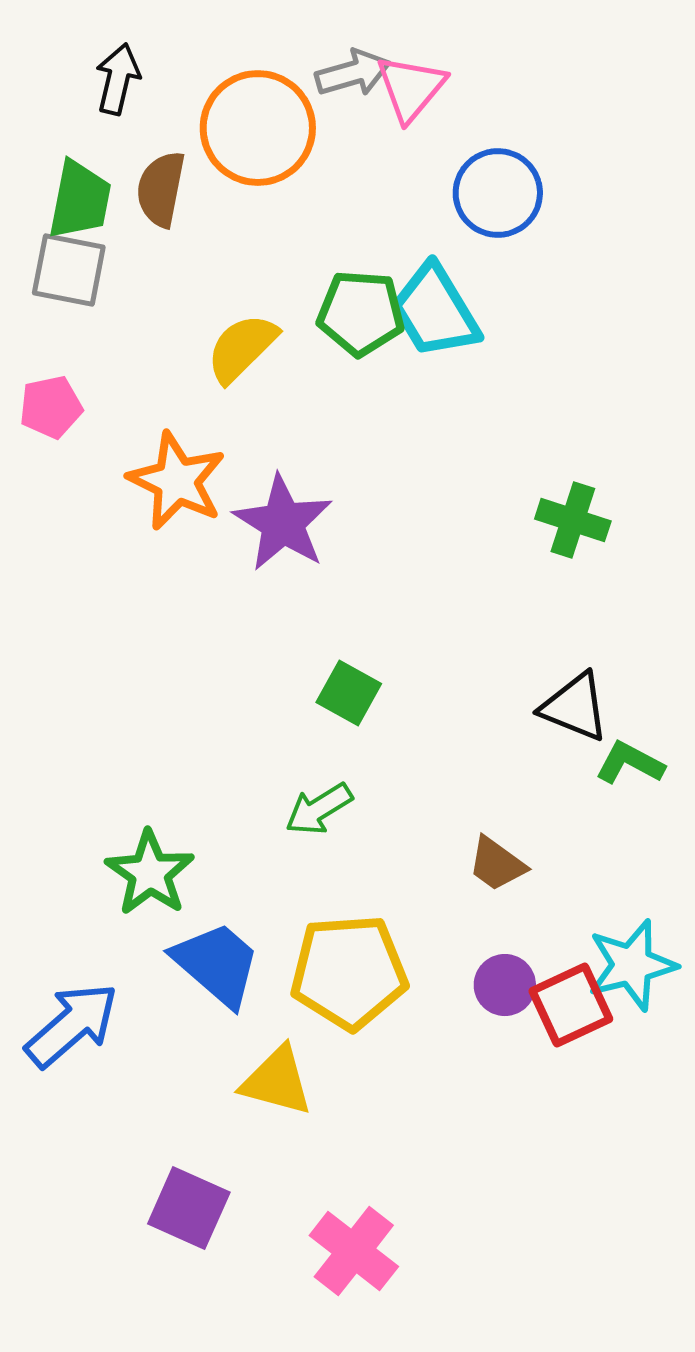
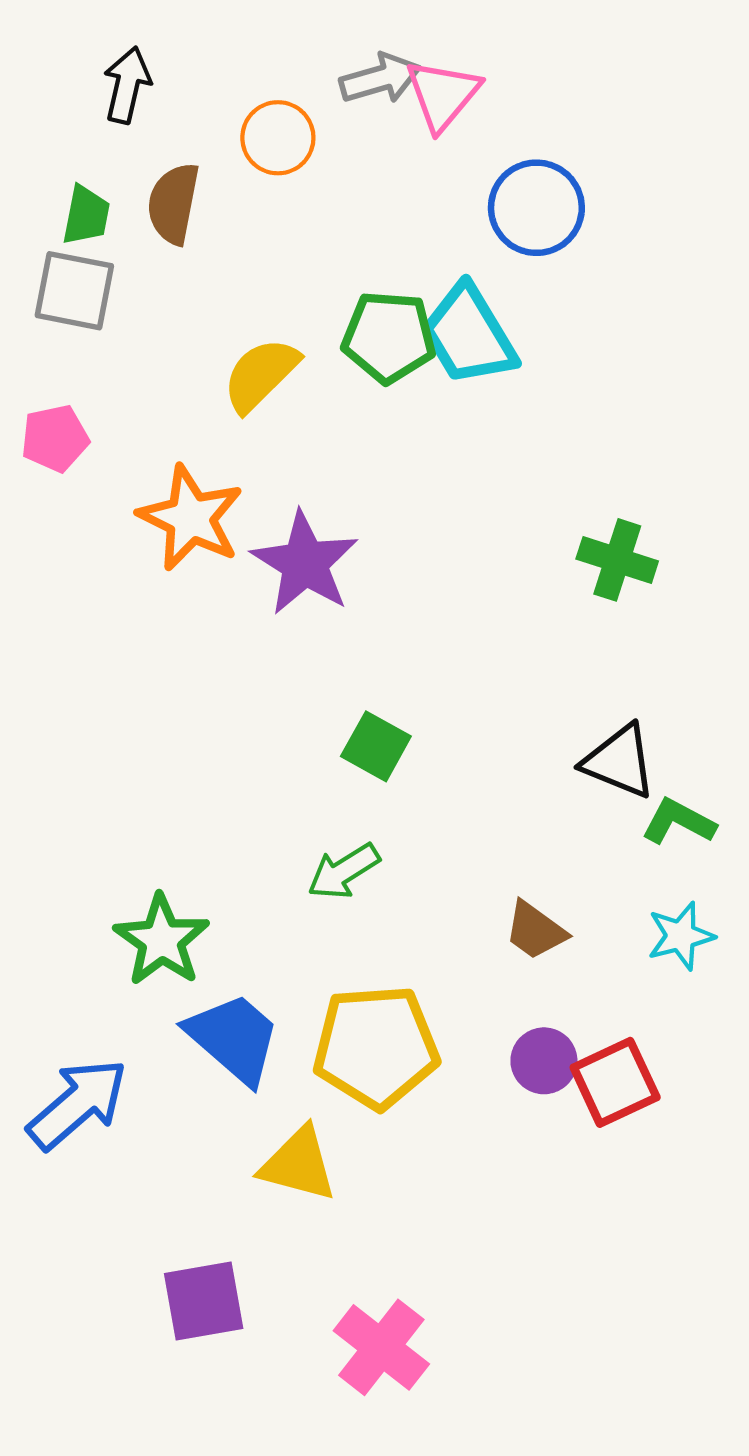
orange circle: (258, 128) -> (278, 138), size x0.6
green trapezoid: (80, 200) -> (86, 215), size x0.7
cyan star: (632, 965) -> (681, 936), moved, size x0.7
purple square: (189, 1208) -> (204, 1301), turned -34

